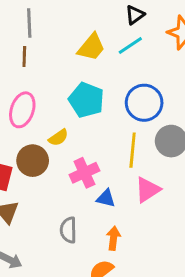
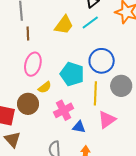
brown line: (24, 56) -> (28, 33), moved
cyan pentagon: (86, 100) -> (72, 74), moved
pink ellipse: (22, 110) -> (33, 64), moved

